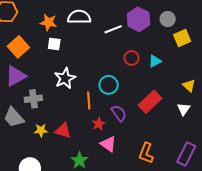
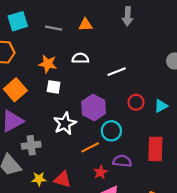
white semicircle: (79, 17) -> (80, 58), size x0.7
purple hexagon: (139, 19) -> (94, 108), moved
orange line: (89, 100) -> (90, 147), turned 66
red rectangle: (150, 102) -> (155, 149), turned -45
purple semicircle: (119, 113) -> (122, 161), turned -48

